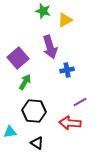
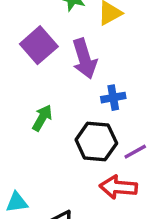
purple square: (18, 58) -> (39, 45), moved
black hexagon: (34, 111) -> (96, 142), moved

